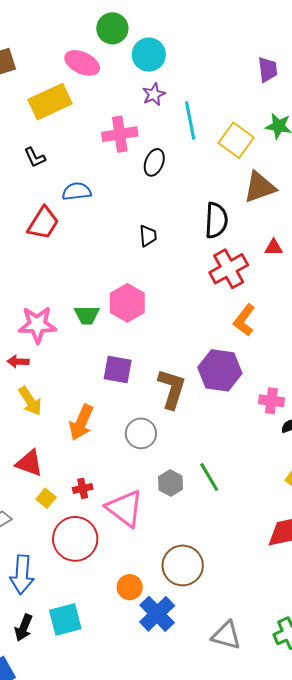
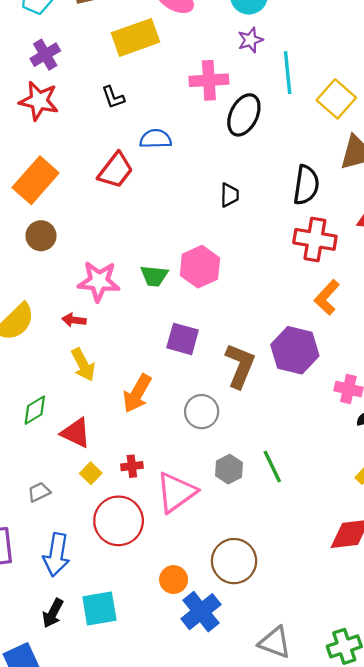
black ellipse: (154, 162) -> (244, 115), size x1.4
red cross: (229, 269) -> (315, 239), turned 33
pink triangle: (125, 508) -> (176, 492), turned 42

